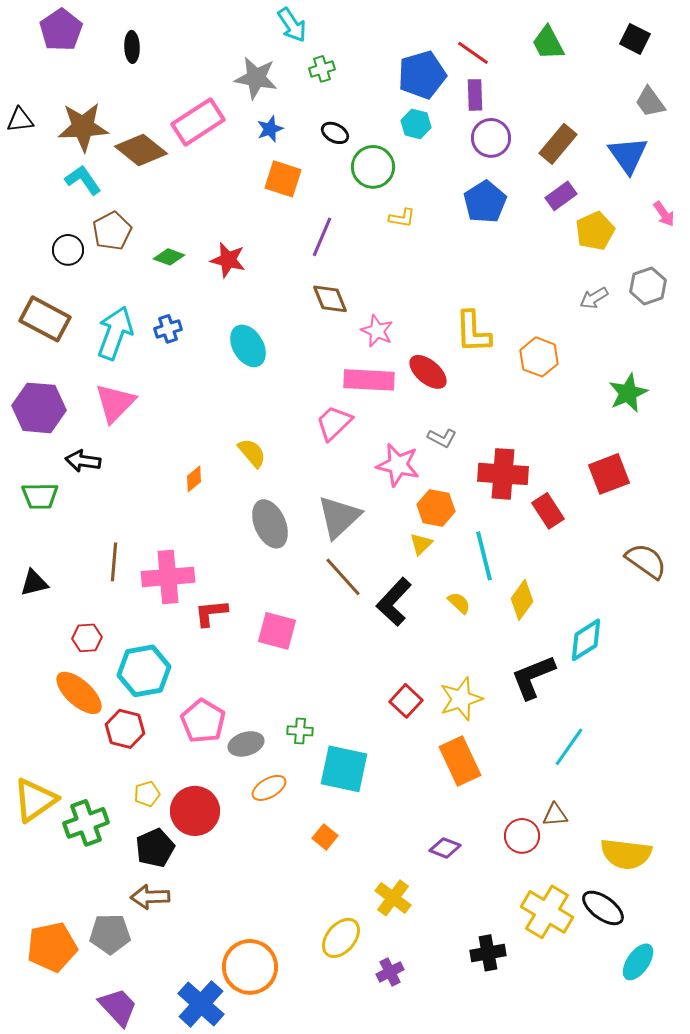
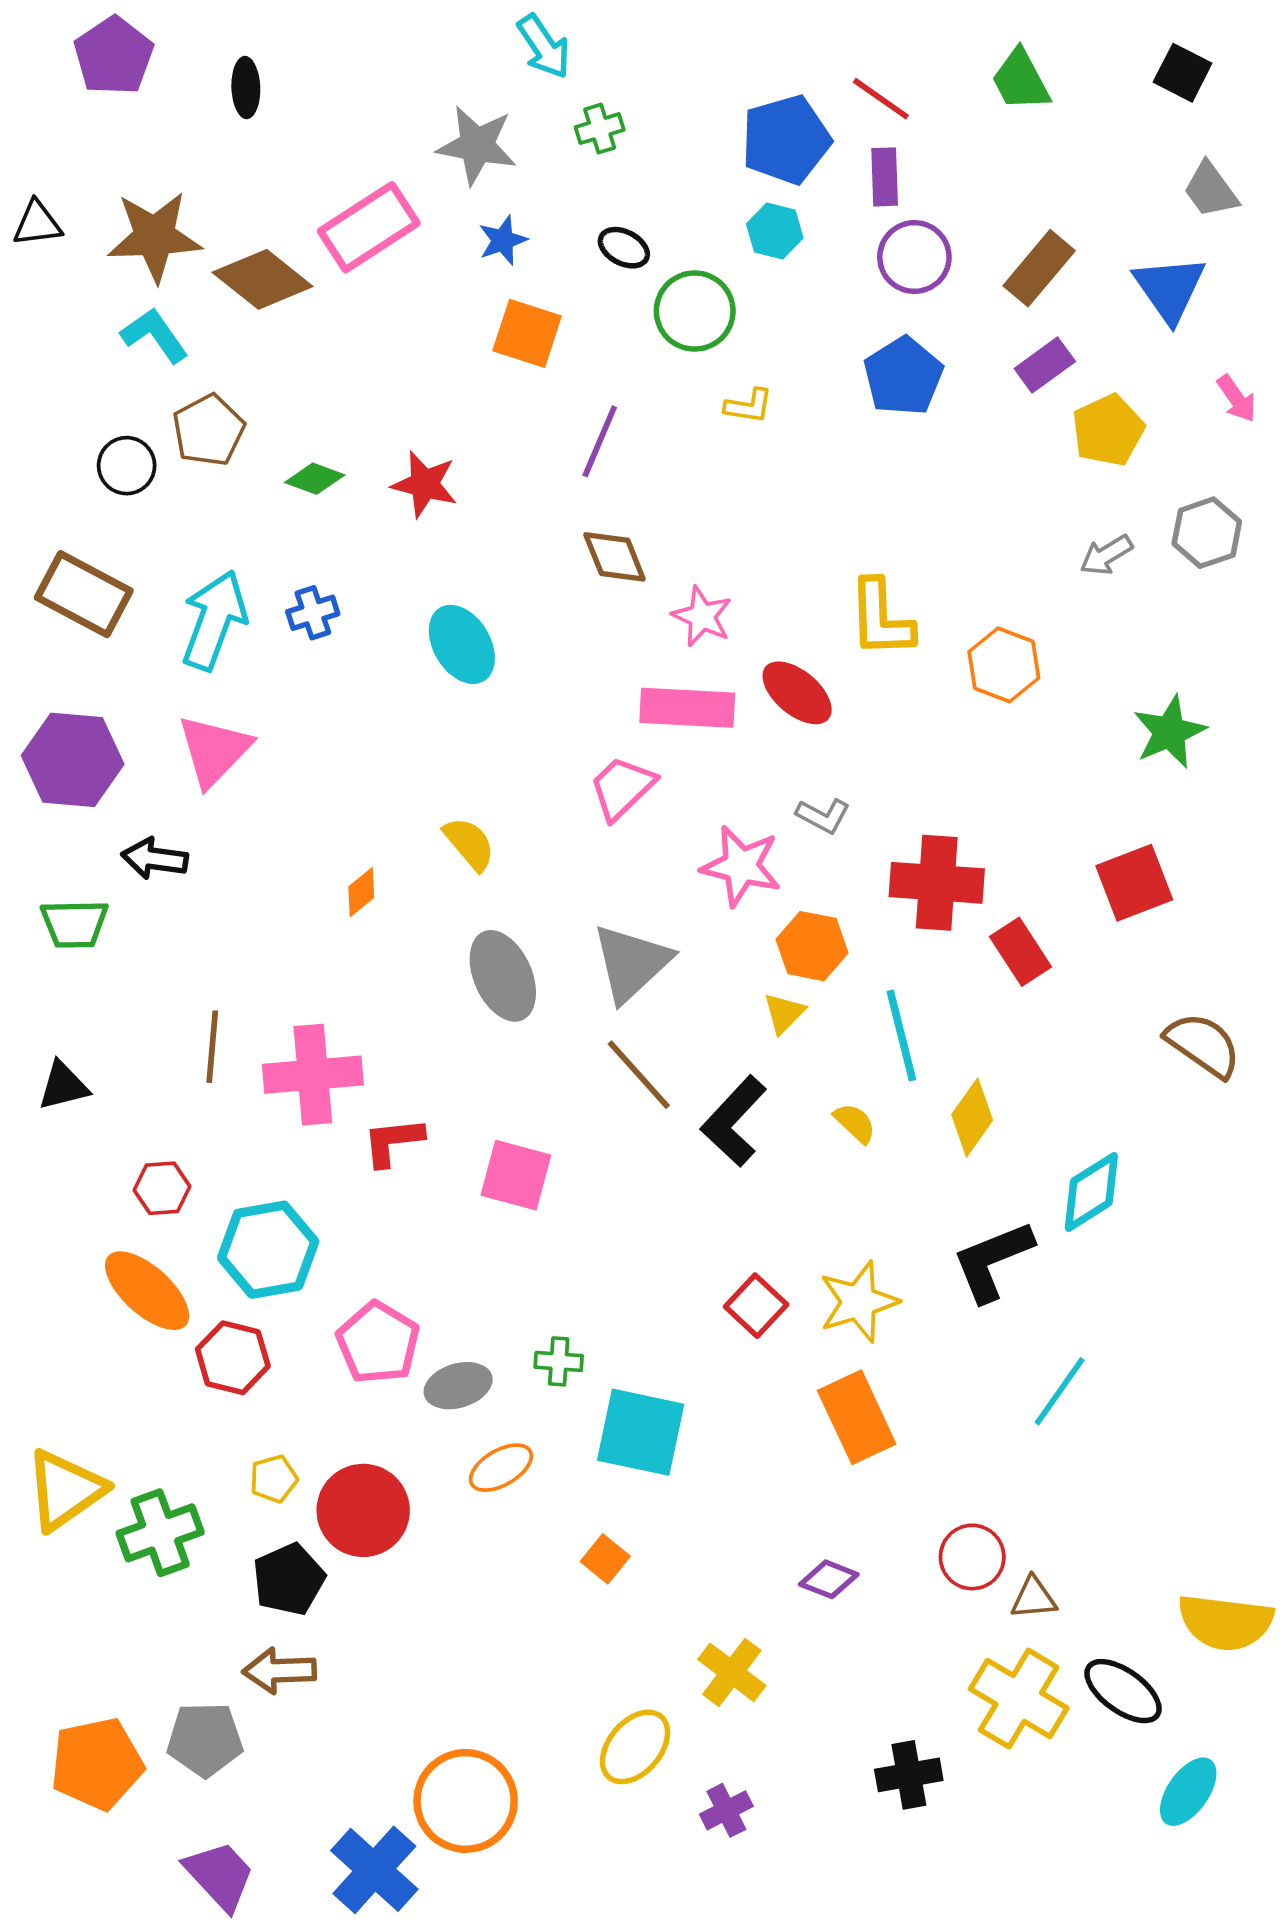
brown triangle: (555, 815) -> (1034, 1598), moved
yellow semicircle: (626, 854) -> (1225, 1622), moved

